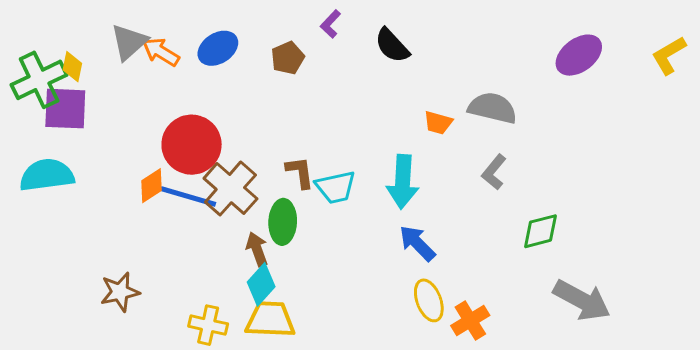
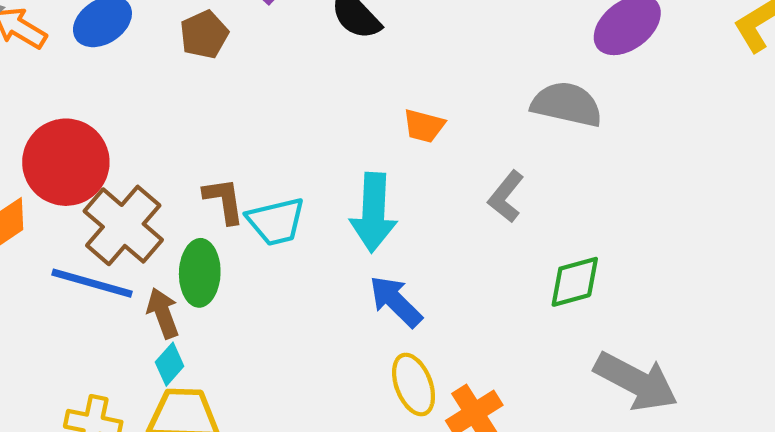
gray semicircle: (493, 108) -> (567, 104), moved
blue line: (188, 197) -> (92, 283), moved
cyan diamond: (261, 284) -> (170, 364), size x0.7

